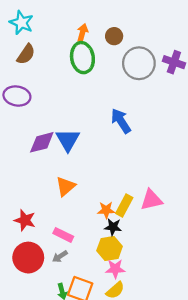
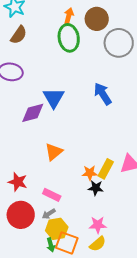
brown circle: (114, 36) -> (97, 19), size x1.5
blue triangle: (68, 140) -> (54, 98), moved
yellow hexagon: (110, 248) -> (57, 229), moved

